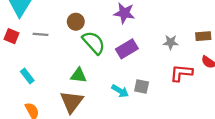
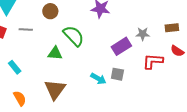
brown circle: (76, 22) -> (50, 11), moved
purple rectangle: (127, 49) -> (121, 46), moved
green triangle: (79, 75) -> (55, 53), moved

